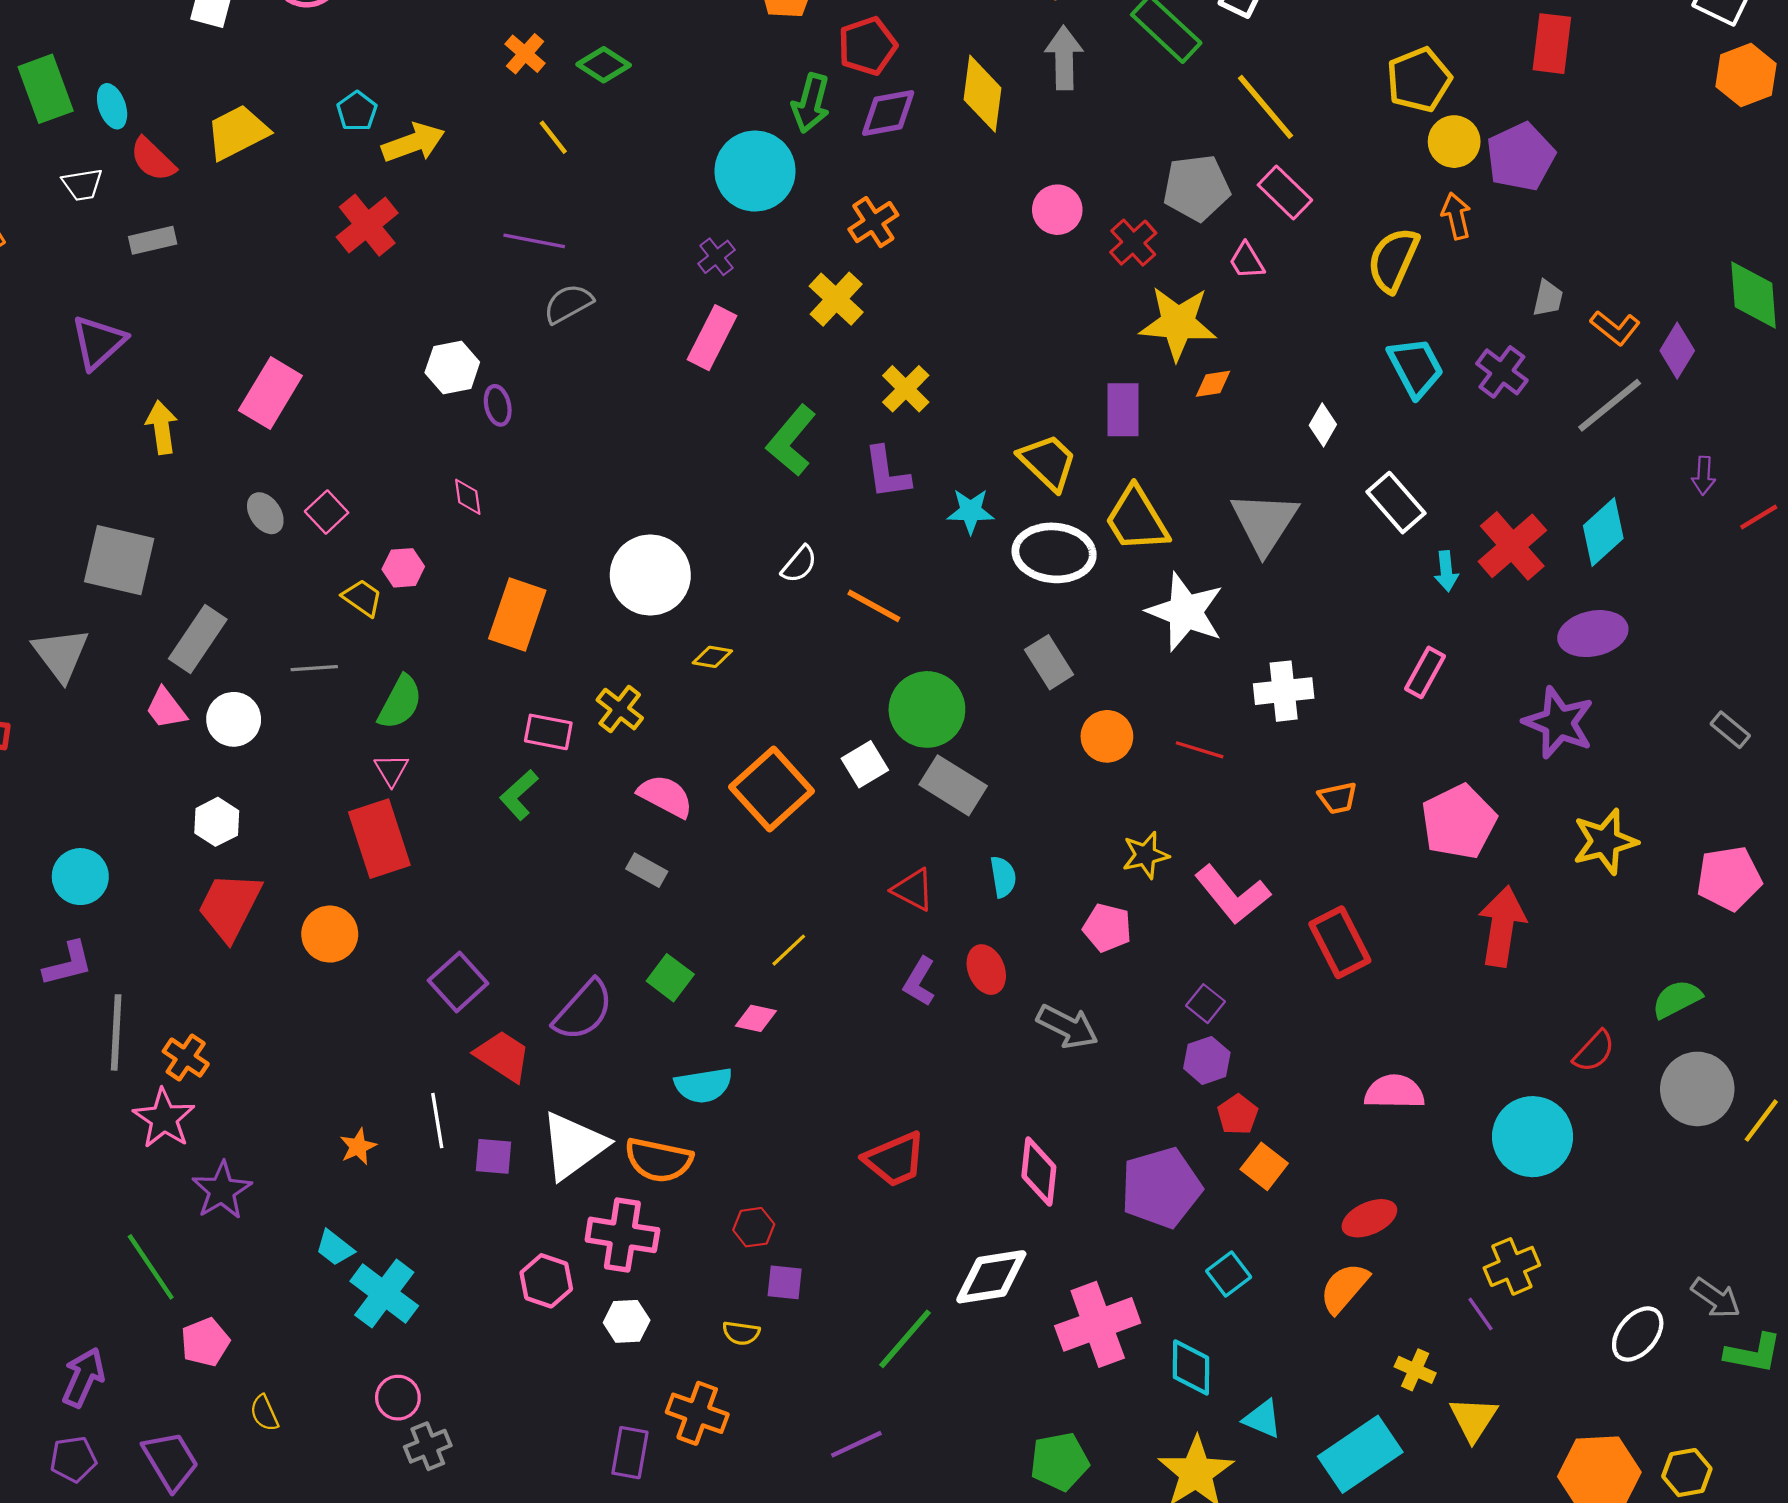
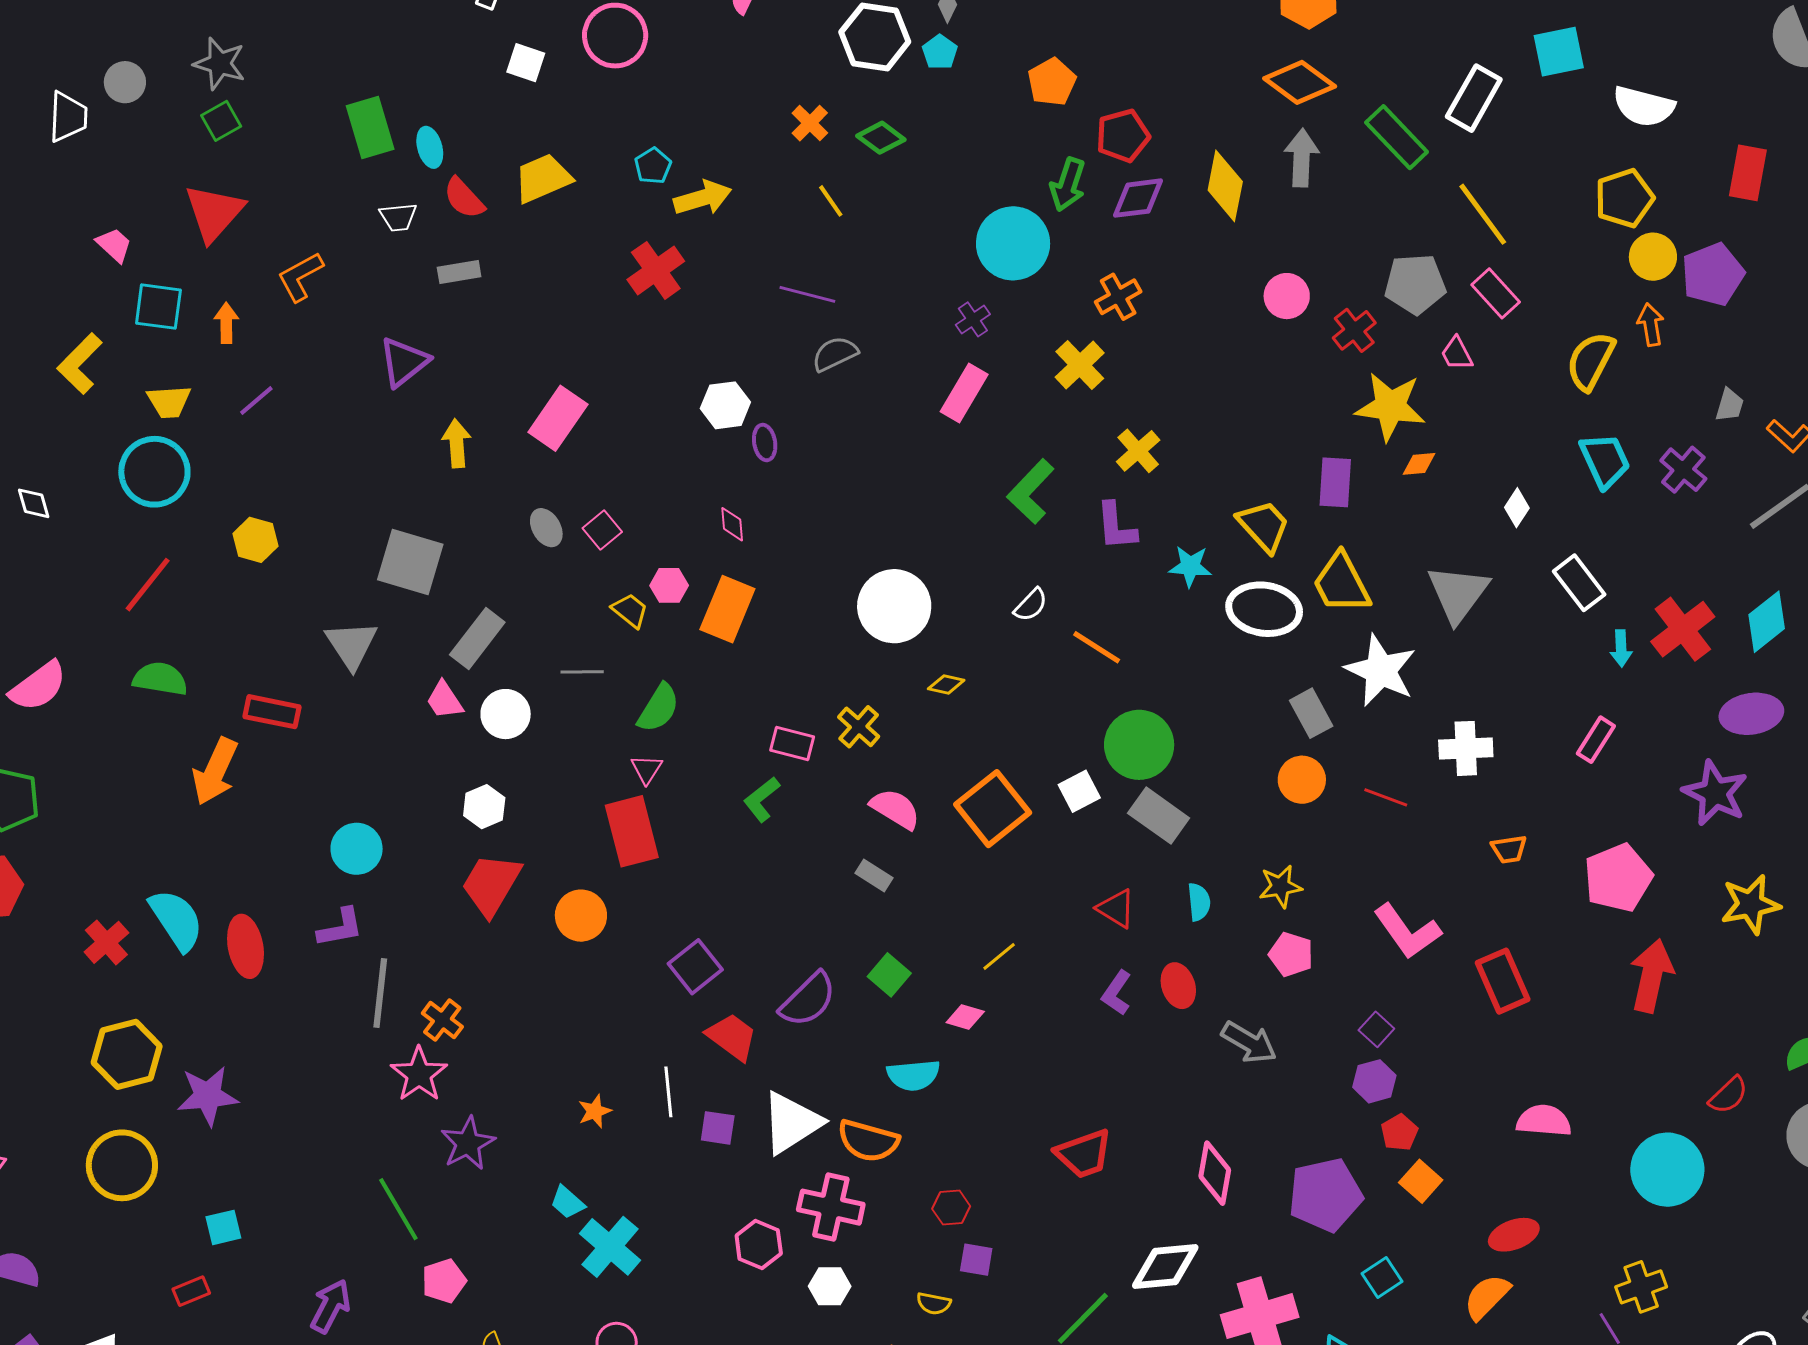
orange rectangle: (517, 614) -> (727, 609), moved
gray rectangle: (1049, 662) -> (1311, 713), moved
yellow star: (1146, 855) -> (1280, 886), moved

